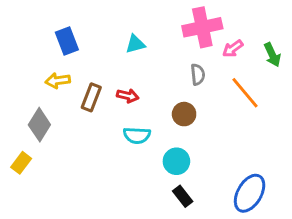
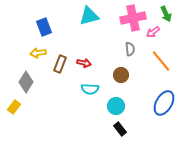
cyan triangle: (135, 44) -> (89, 16), moved, size x1.5
green arrow: (272, 55) -> (166, 14), moved
blue ellipse: (250, 193) -> (164, 103), moved

